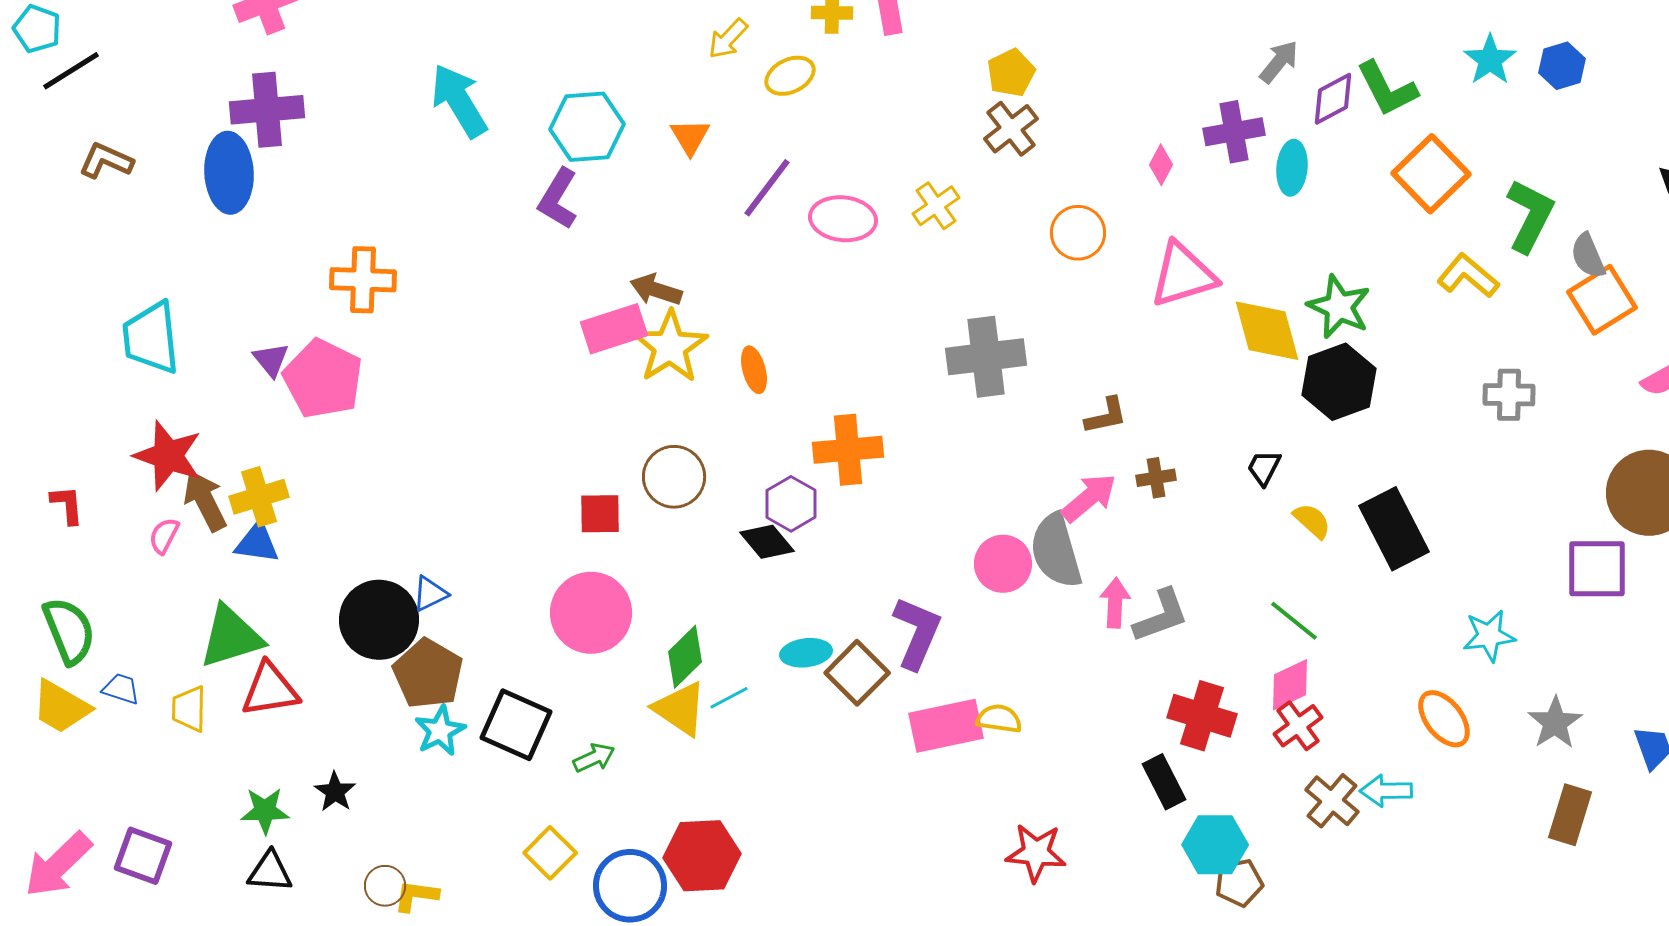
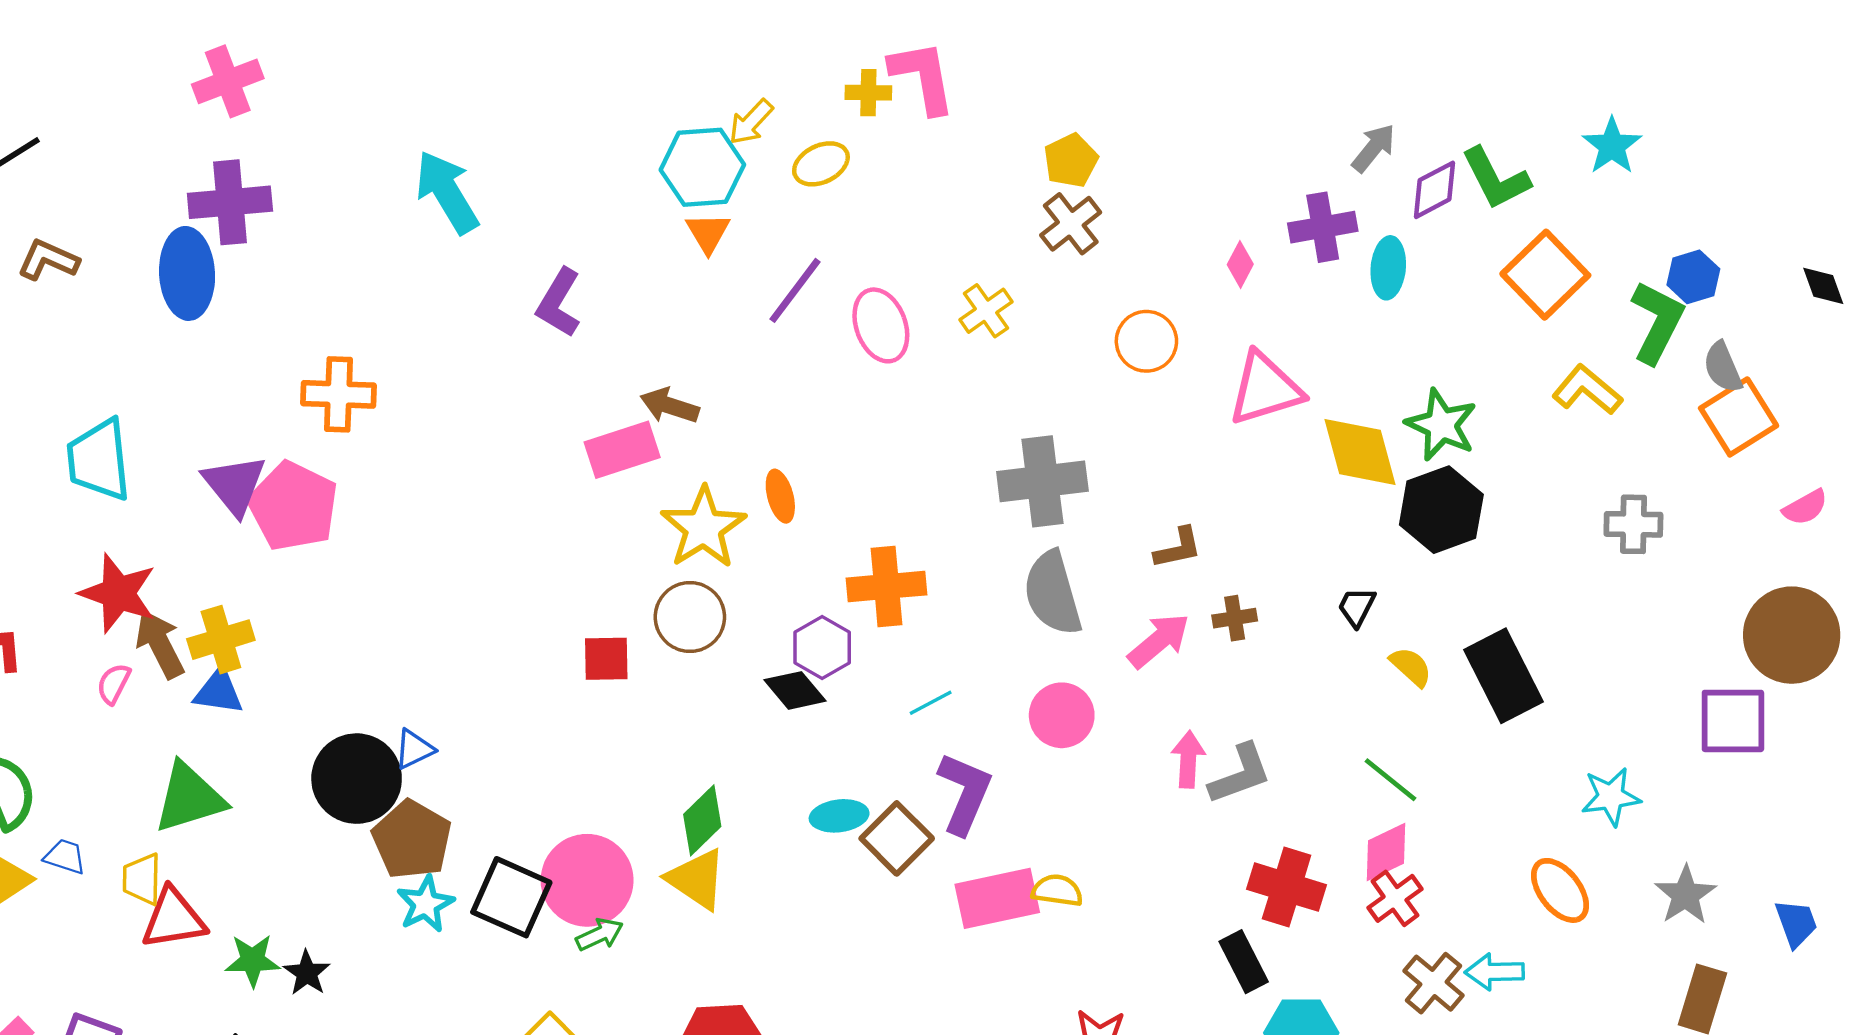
blue hexagon: (1562, 66) -> (1693, 277), moved
cyan hexagon: (587, 127) -> (702, 167), moved
pink ellipse: (843, 219) -> (881, 325), turned 64
yellow star: (670, 347) -> (703, 528), moved
purple triangle: (271, 360) -> (235, 485), size x1.6
gray semicircle: (1056, 551) -> (1053, 593), moved
pink circle: (591, 613) -> (587, 880), moved
red triangle: (270, 690) -> (173, 919), moved
cyan line: (729, 698) -> (931, 703), moved
green star: (265, 811) -> (253, 961), moved

